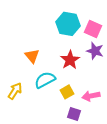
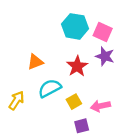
orange triangle: (32, 56) -> (35, 62), turned 49
purple square: (74, 114) -> (82, 126), turned -32

